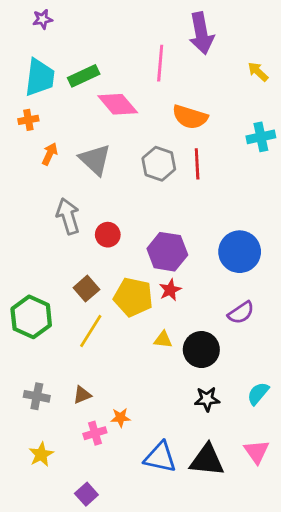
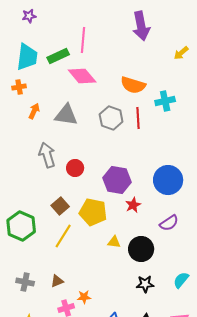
pink line: (160, 63) -> (83, 40), moved
yellow arrow: (258, 72) -> (181, 53), turned -84
cyan cross: (261, 137) -> (165, 101), moved
gray triangle: (95, 160) -> (66, 115), turned -35
red star: (170, 290) -> (133, 205), moved

